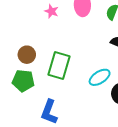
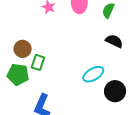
green rectangle: (59, 66) -> (38, 62), moved, size x0.6

